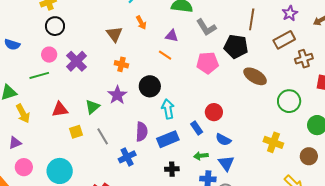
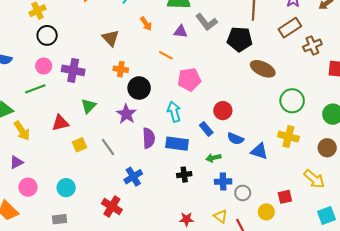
orange arrow: (141, 23) -> (146, 24), moved
purple triangle: (172, 36) -> (181, 31), moved
purple cross: (76, 61) -> (73, 70), turned -30
pink pentagon: (207, 63) -> (189, 80), moved
black circle: (150, 86) -> (139, 88), moved
purple star: (117, 95) -> (126, 114), moved
green circle: (289, 101) -> (292, 101), moved
green triangle: (93, 107) -> (89, 106), moved
blue rectangle: (168, 139) -> (177, 144), turned 35
blue cross: (127, 157) -> (133, 177), moved
blue triangle: (226, 163) -> (259, 151), moved, turned -30
cyan circle: (60, 171) -> (66, 188), size x0.7

